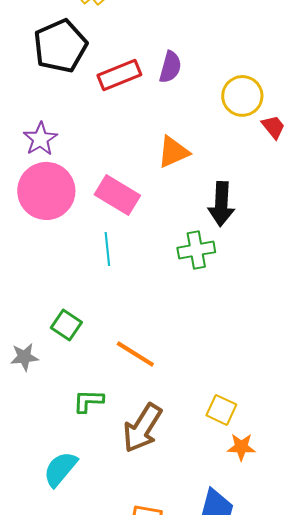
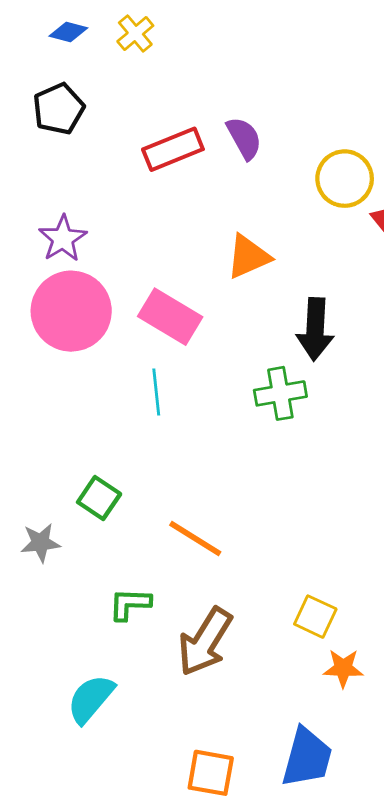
black pentagon: (60, 46) -> (59, 109), moved, size x0.7
purple semicircle: (170, 67) -> (244, 138), turned -44

